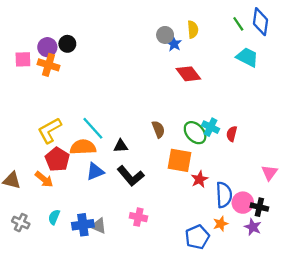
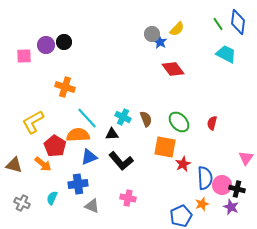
yellow semicircle: (193, 29) -> (177, 29), turned 49
orange cross: (48, 65) -> (65, 87), moved
cyan cross: (211, 127) -> (123, 117), moved
yellow L-shape: (50, 130) -> (33, 122), moved
blue cross: (83, 225) -> (78, 184), moved

